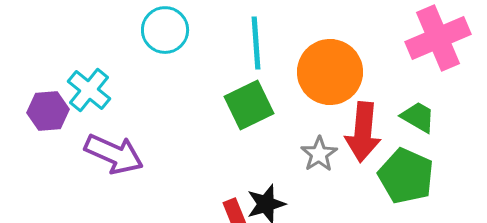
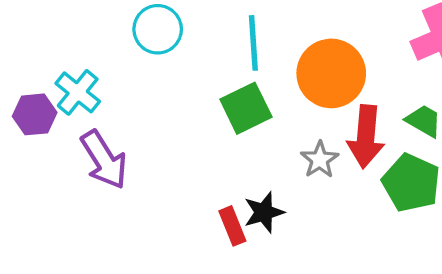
purple arrow: (114, 154) -> (104, 160), turned 34

